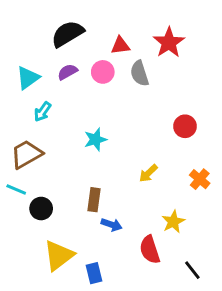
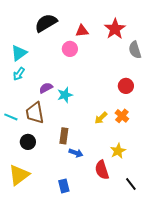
purple semicircle: (68, 72) -> (46, 88), moved
gray semicircle: (139, 73) -> (135, 50), moved
cyan arrow: (43, 112) -> (19, 74), moved
brown trapezoid: (26, 154) -> (35, 113), moved, turned -70
orange cross: (200, 179) -> (122, 116), moved
cyan line: (16, 189) -> (11, 117), moved
yellow triangle: (59, 255) -> (19, 175), moved

